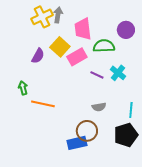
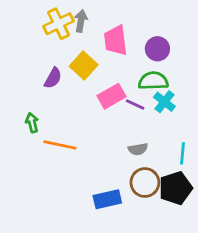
purple circle: (126, 30) -> (157, 49), moved
green semicircle: (104, 46) -> (153, 81), moved
pink rectangle: (77, 57) -> (111, 96), moved
brown circle: (87, 131) -> (145, 183), moved

